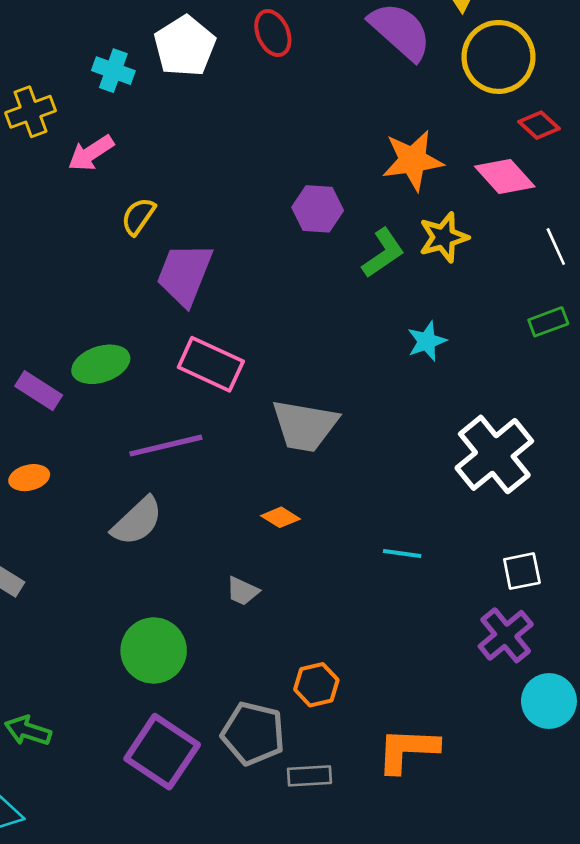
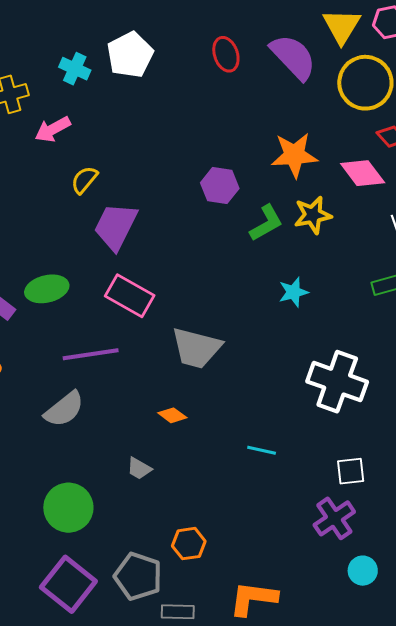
red ellipse: (273, 33) -> (226, 54), moved
white cross: (494, 454) -> (337, 382), turned -36
cyan circle: (549, 701) -> (363, 571), size x0.7

